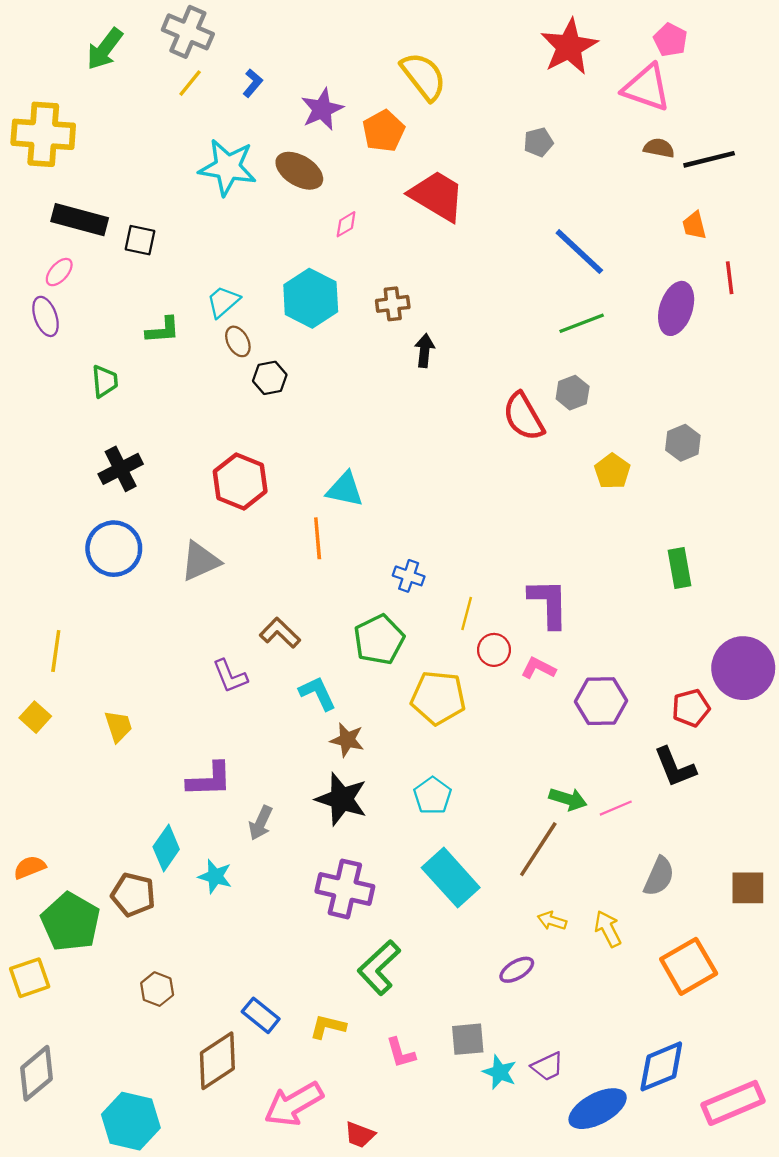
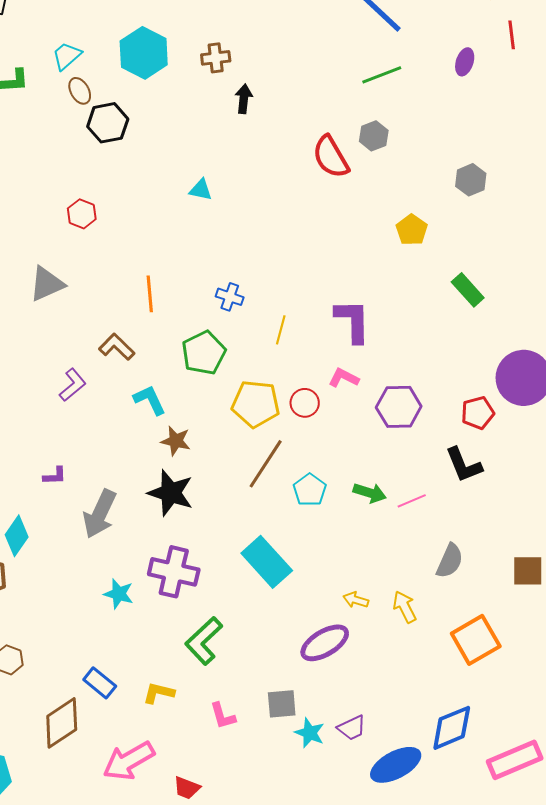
purple ellipse: (676, 308) -> (465, 62), size x0.6
black hexagon: (270, 378) -> (108, 123), size x1.4
yellow pentagon: (612, 471) -> (412, 230), moved
red hexagon: (240, 481) -> (82, 214), size x0.6
cyan triangle: (345, 489) -> (201, 190), moved, size x0.7
orange line: (318, 538) -> (150, 294), moved
green rectangle: (680, 568) -> (468, 290), turned -32
red circle: (494, 650) -> (305, 403), moved
purple L-shape: (230, 676) -> (73, 385), turned -108
purple L-shape: (209, 780) -> (55, 476), size x0.6
cyan pentagon: (433, 796) -> (310, 490), moved
gray arrow: (261, 823) -> (100, 514), size x1.6
brown line: (538, 849) -> (266, 464), moved
cyan star: (215, 876) -> (119, 594), moved
purple ellipse: (517, 970) -> (325, 643), size x1.6

